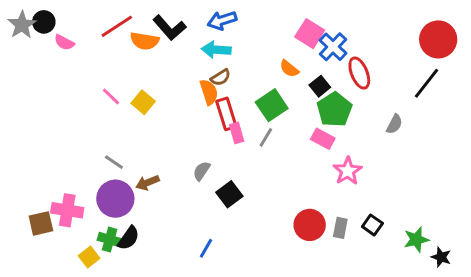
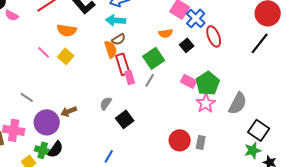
orange semicircle: (145, 41) -> (67, 30), moved
orange semicircle: (289, 69) -> (166, 33), turned -48
green pentagon: (334, 110) -> (208, 83), moved
gray semicircle: (394, 124) -> (238, 103), moved, size x1.6
gray line: (114, 162) -> (27, 97), moved
black square: (372, 225) -> (259, 130), moved, size x1.5

